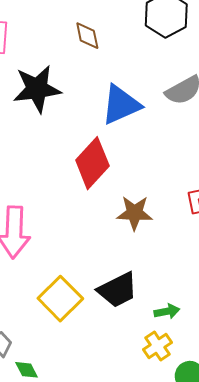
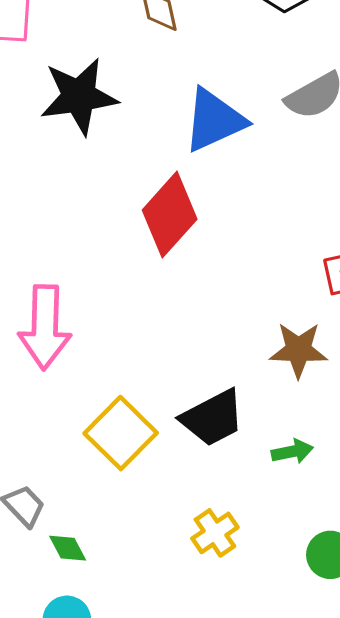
brown star: (134, 213) -> (298, 350), moved
yellow cross: (158, 346) -> (215, 533), moved

